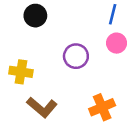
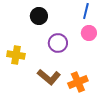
black circle: (35, 16) -> (39, 16), moved
brown L-shape: (42, 107) -> (49, 77), moved

